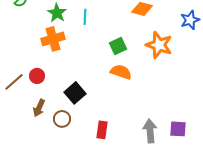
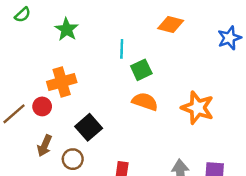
cyan line: (85, 17) -> (122, 49), moved
orange cross: (53, 39) -> (62, 82), moved
orange star: (159, 45) -> (198, 108), moved

